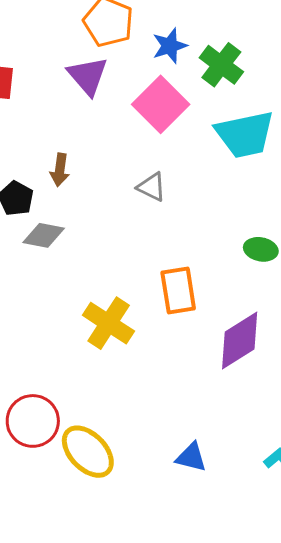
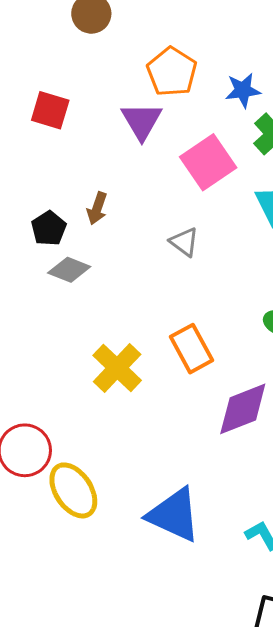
blue star: (170, 46) -> (243, 90), moved
orange rectangle: (178, 291) -> (191, 349), turned -30
blue triangle: (191, 457) -> (174, 515), size x1.8

